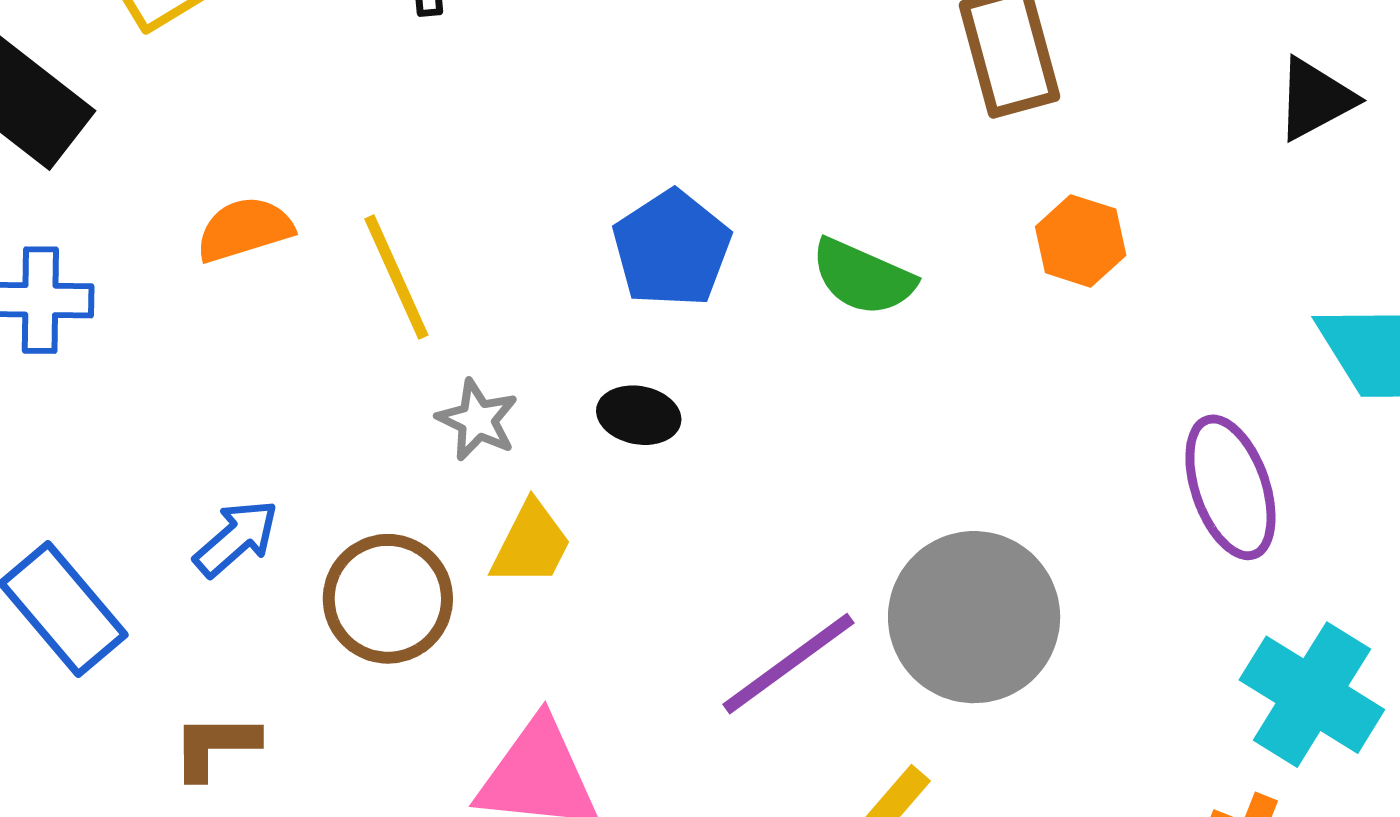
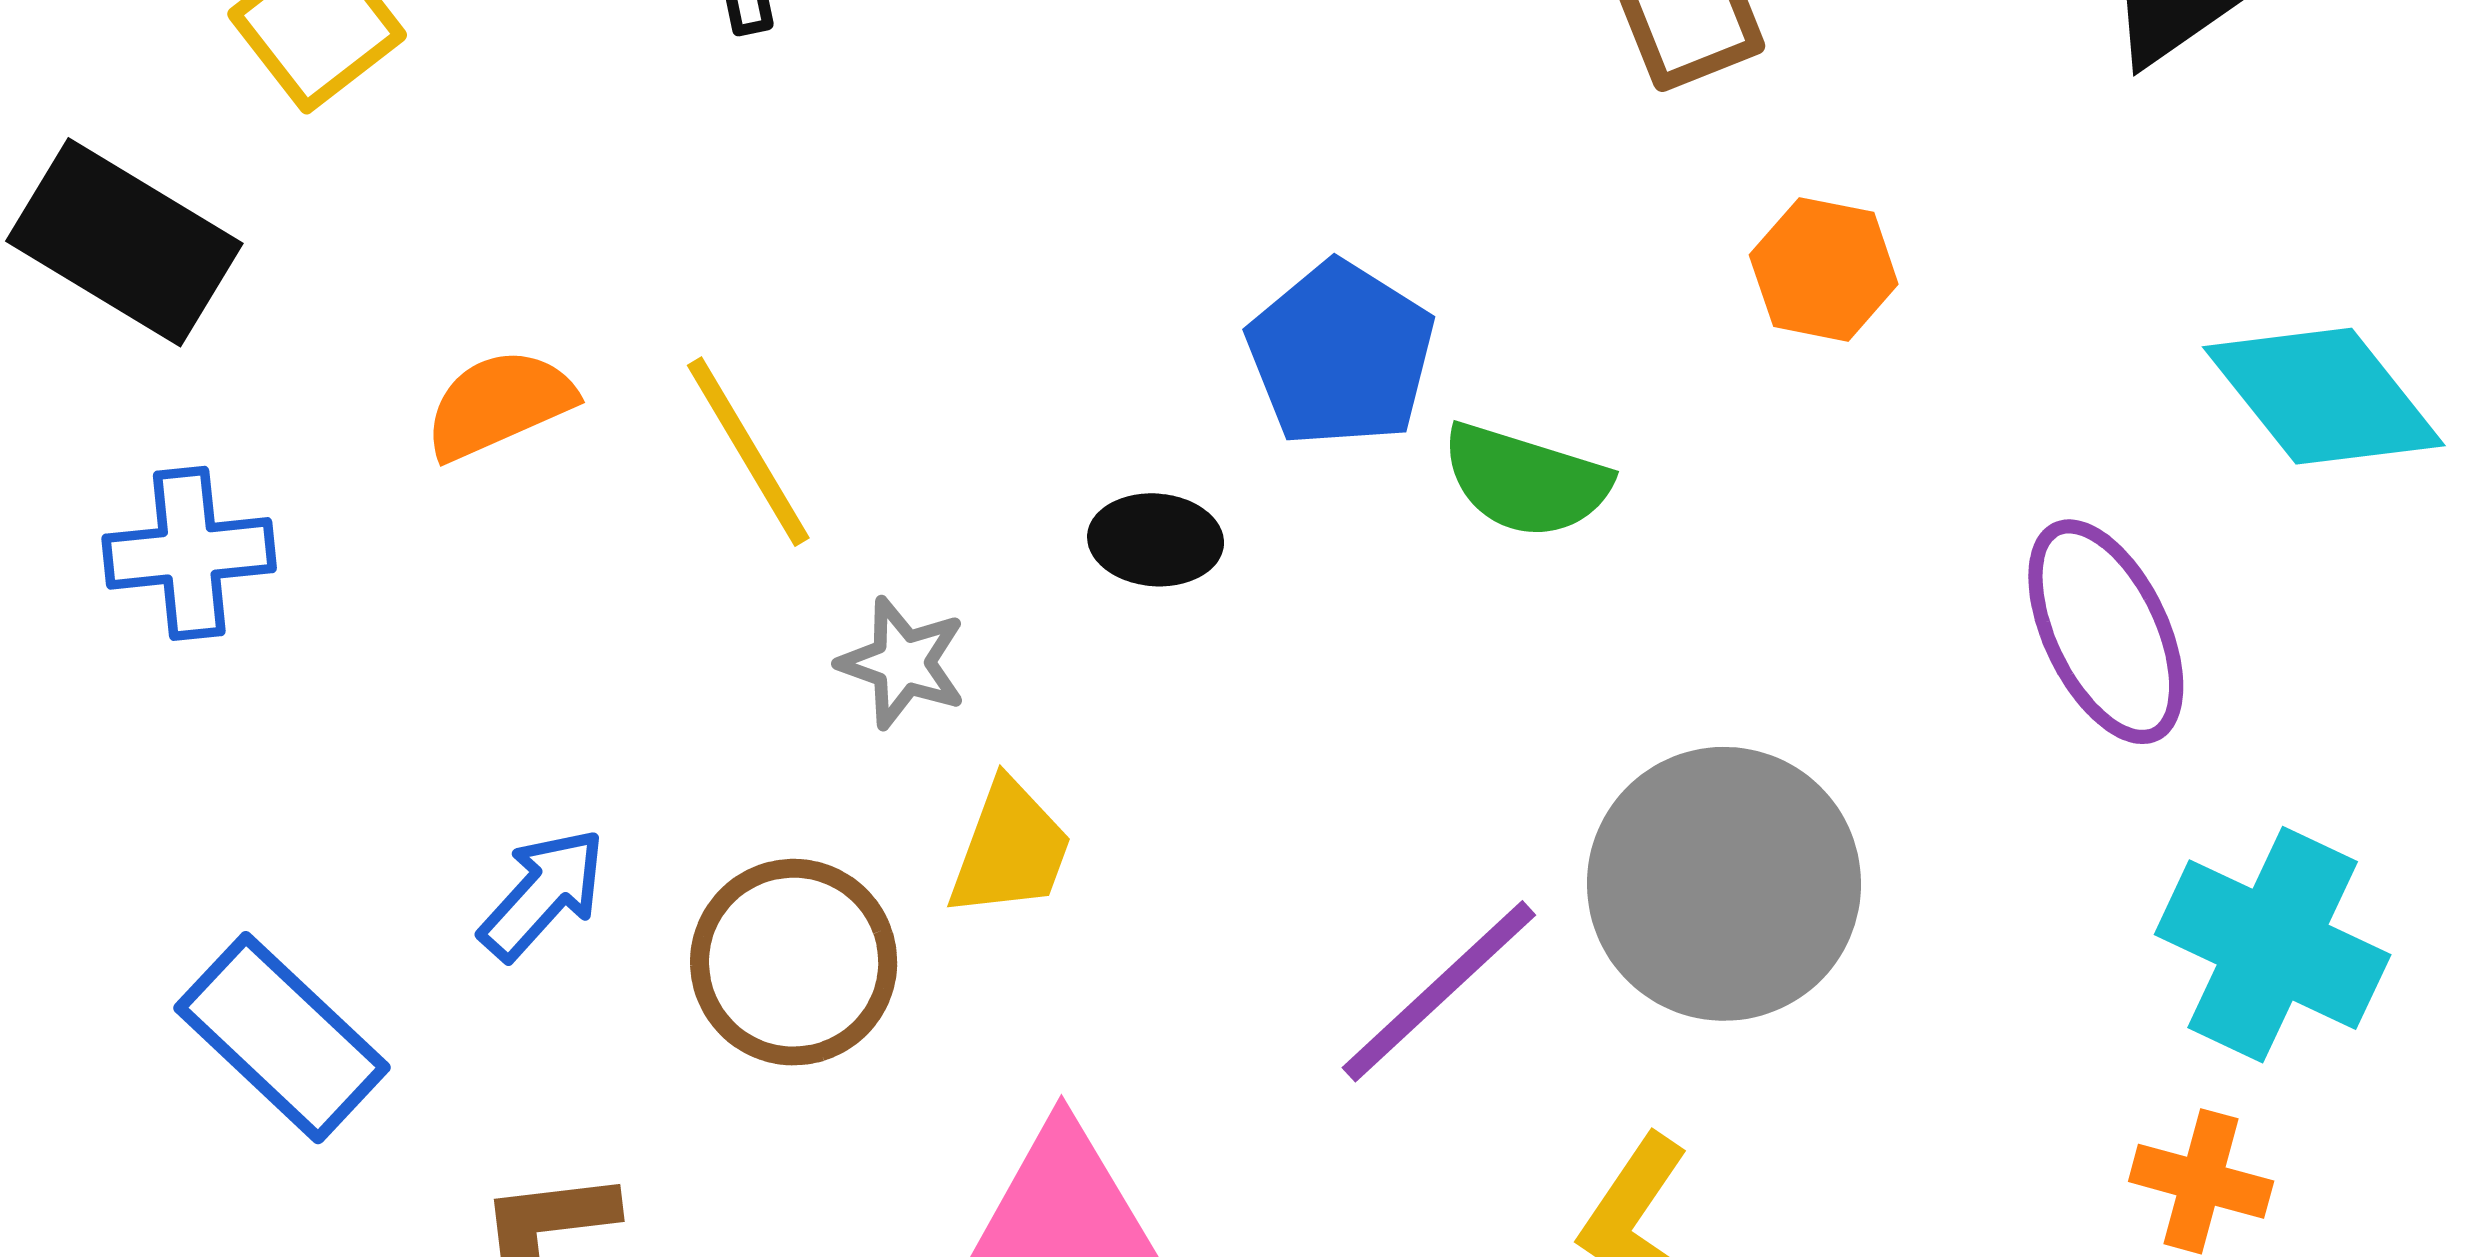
blue pentagon: (672, 249) -> (1341, 354), moved
green semicircle: (863, 277) -> (1526, 481), moved
black ellipse: (639, 415) -> (1156, 540), moved

